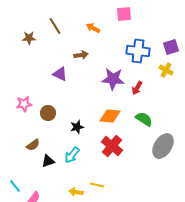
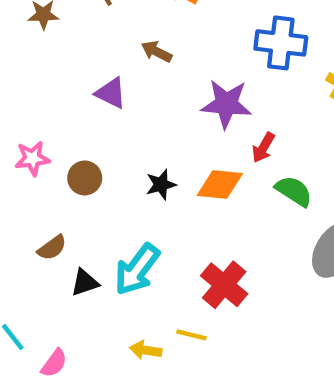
brown arrow: (81, 55) -> (157, 52), turned -144
red arrow: (137, 88) -> (263, 147), moved
black star: (77, 127) -> (161, 185), moved
red cross: (112, 146) -> (224, 285), moved
cyan arrow: (72, 155) -> (137, 269), size x1.4

